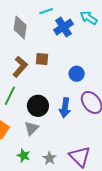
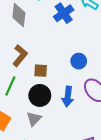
brown square: (42, 59) -> (41, 71), moved

